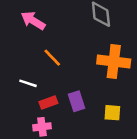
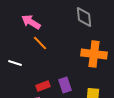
orange line: (52, 58) -> (40, 43), moved
white line: (28, 83) -> (15, 63), moved

